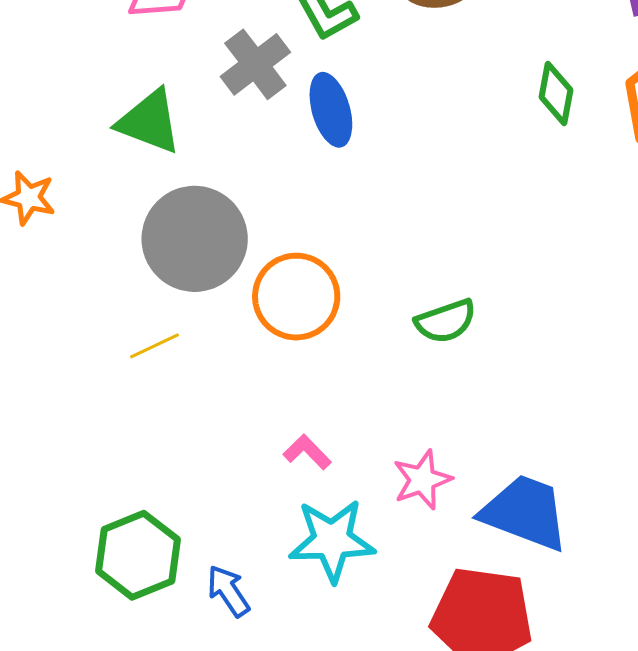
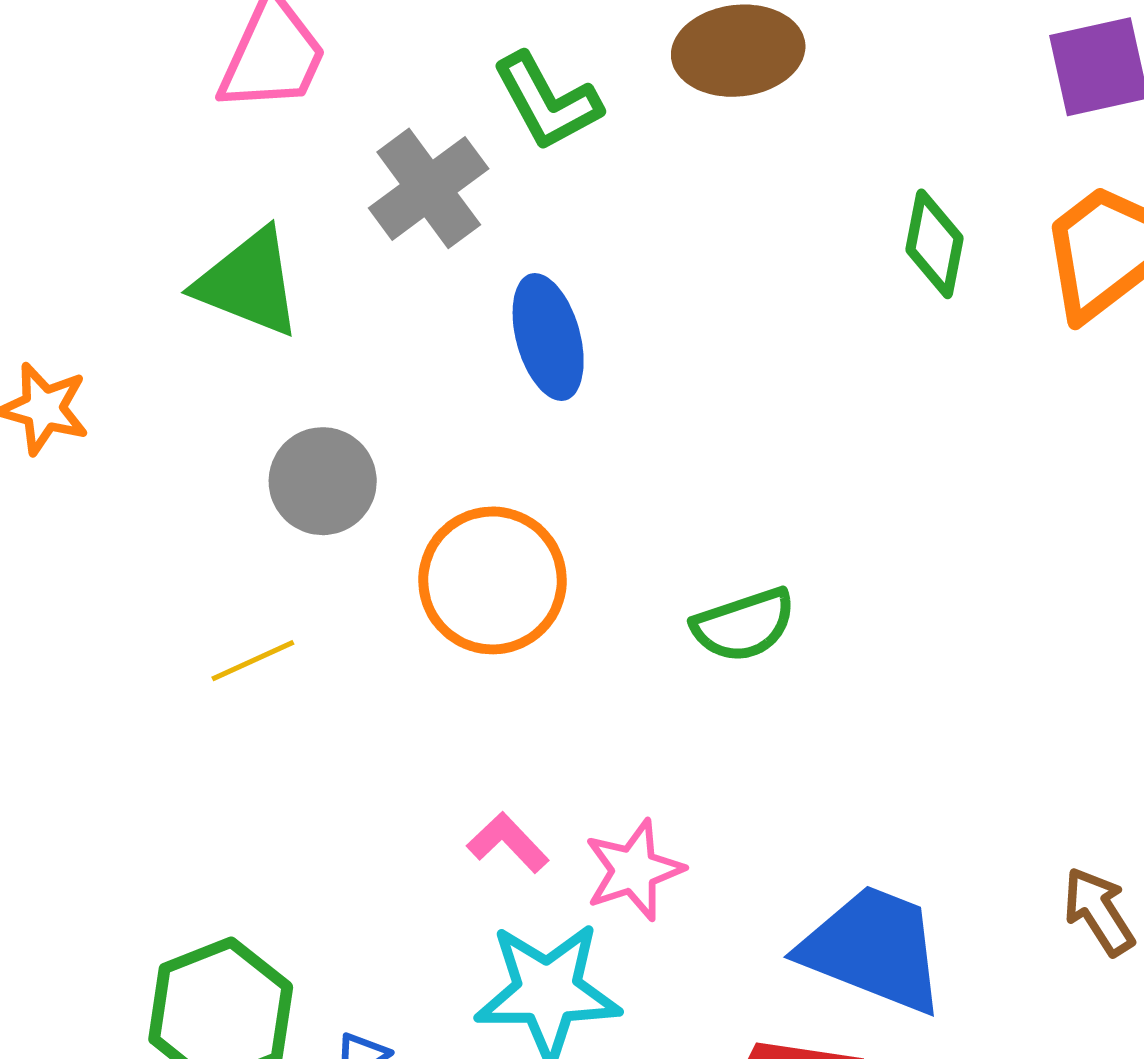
blue ellipse: (331, 110) -> (548, 337), moved
gray circle: (195, 239) -> (323, 481), size x0.6
pink star: (422, 480) -> (634, 870), moved

